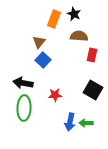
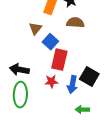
red rectangle: (92, 55) -> (59, 60), moved, size x1.5
blue square: (43, 60) -> (50, 42), moved
blue arrow: (70, 122) -> (72, 85), moved

